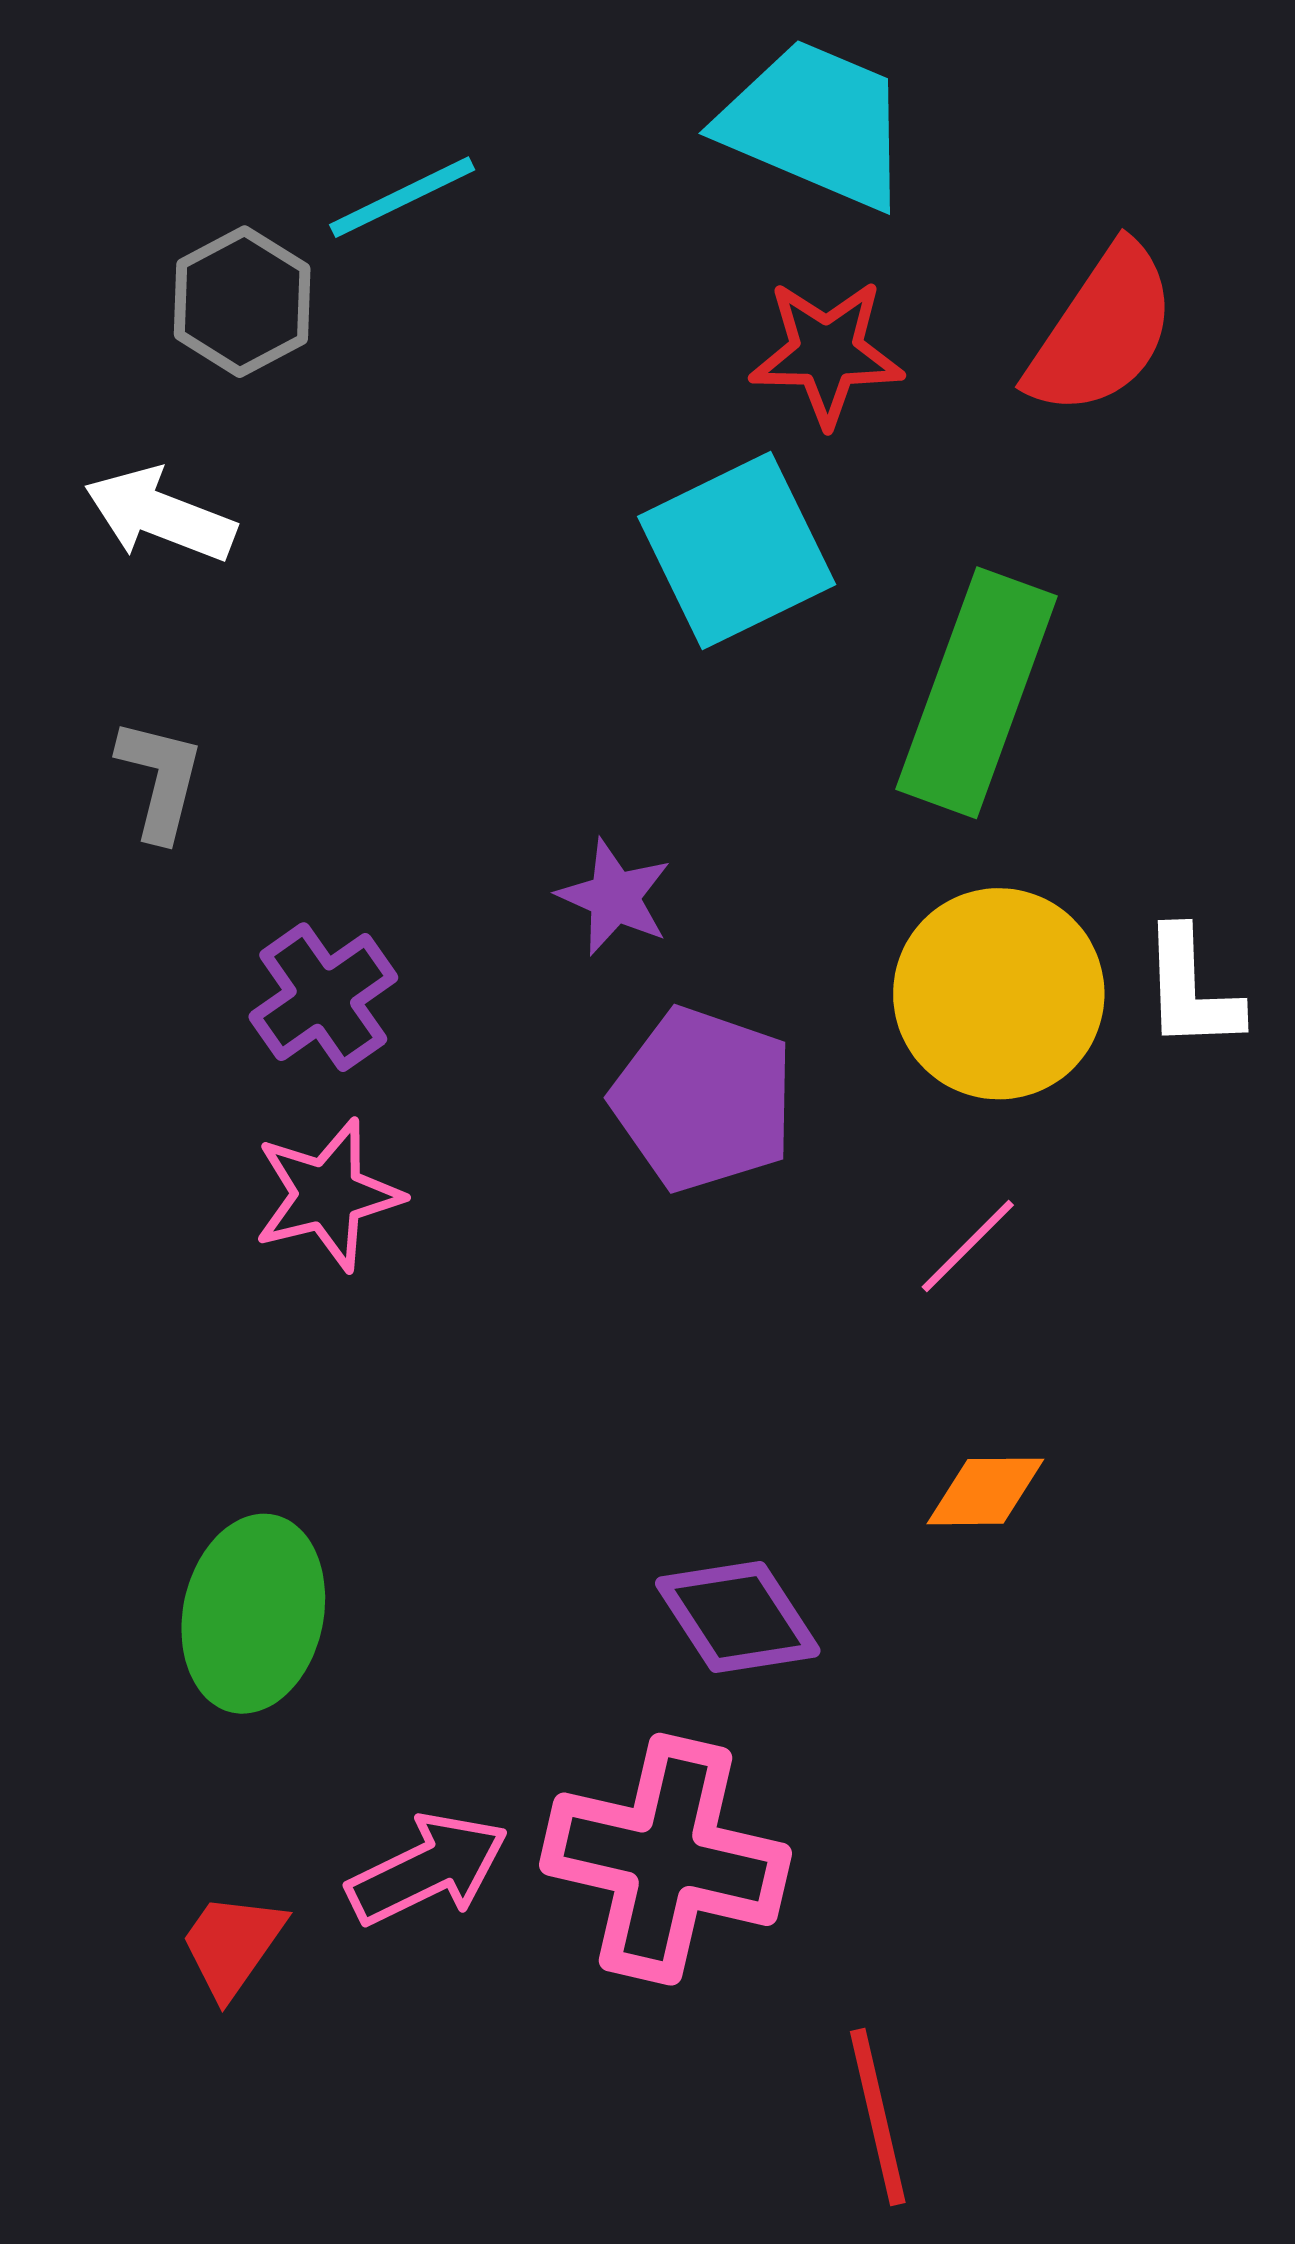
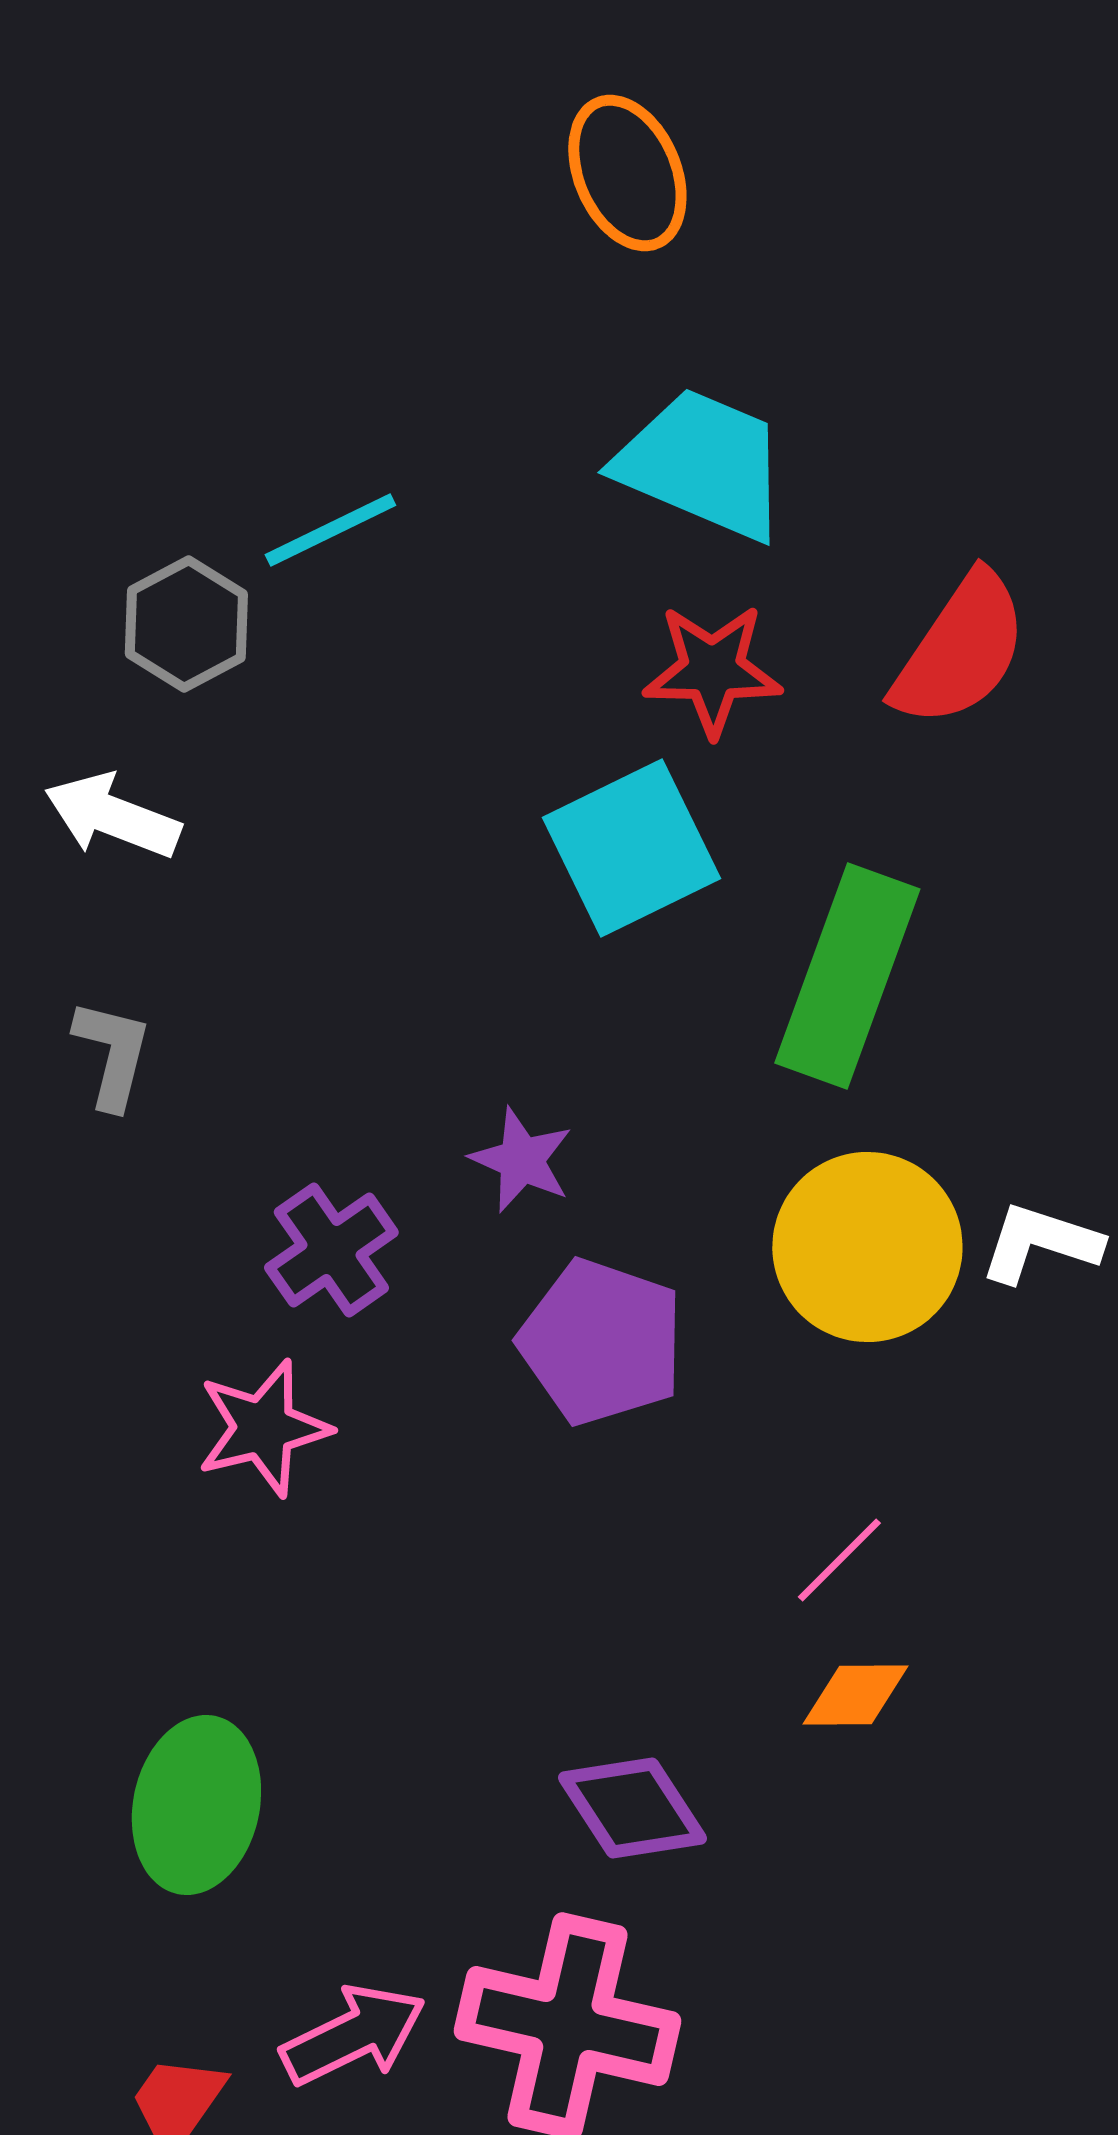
white L-shape: (1191, 989) -> (1040, 1243), turned 110
purple cross: (323, 997) -> (331, 1250), moved
pink line: (968, 1246) -> (839, 1560), moved

